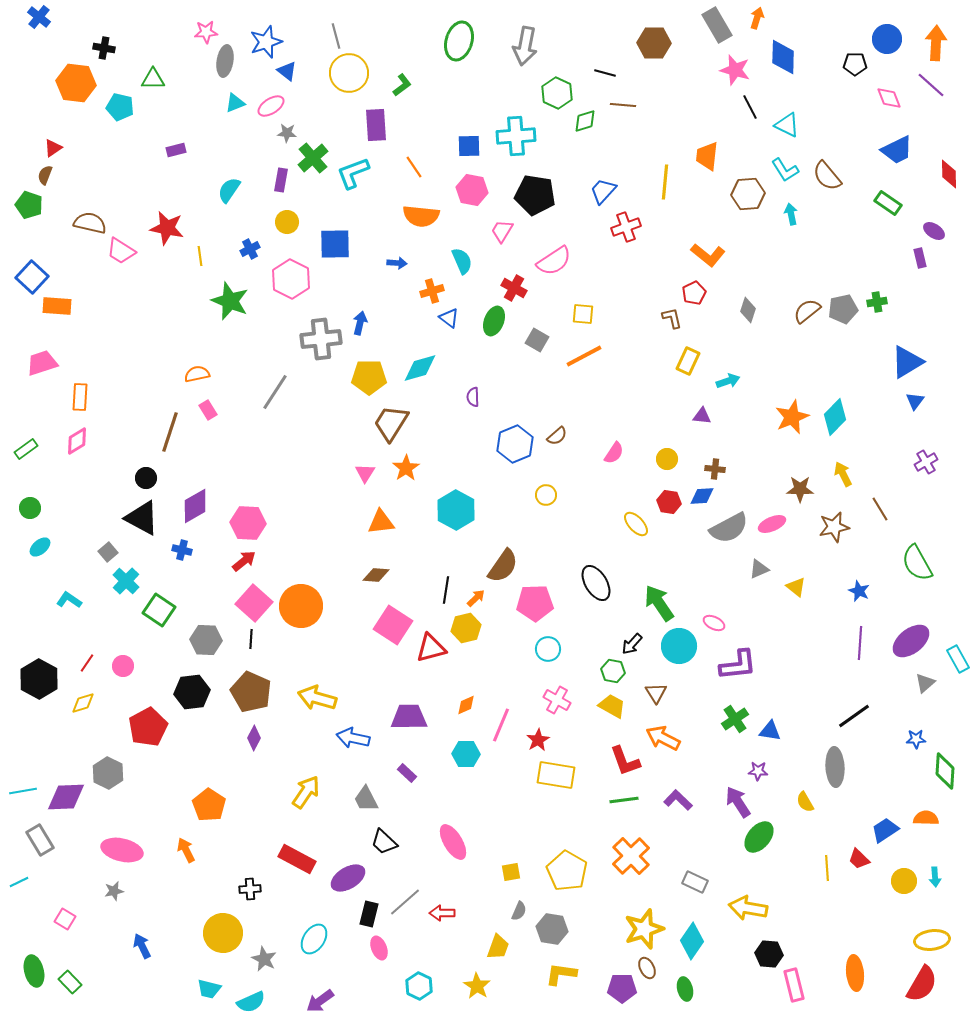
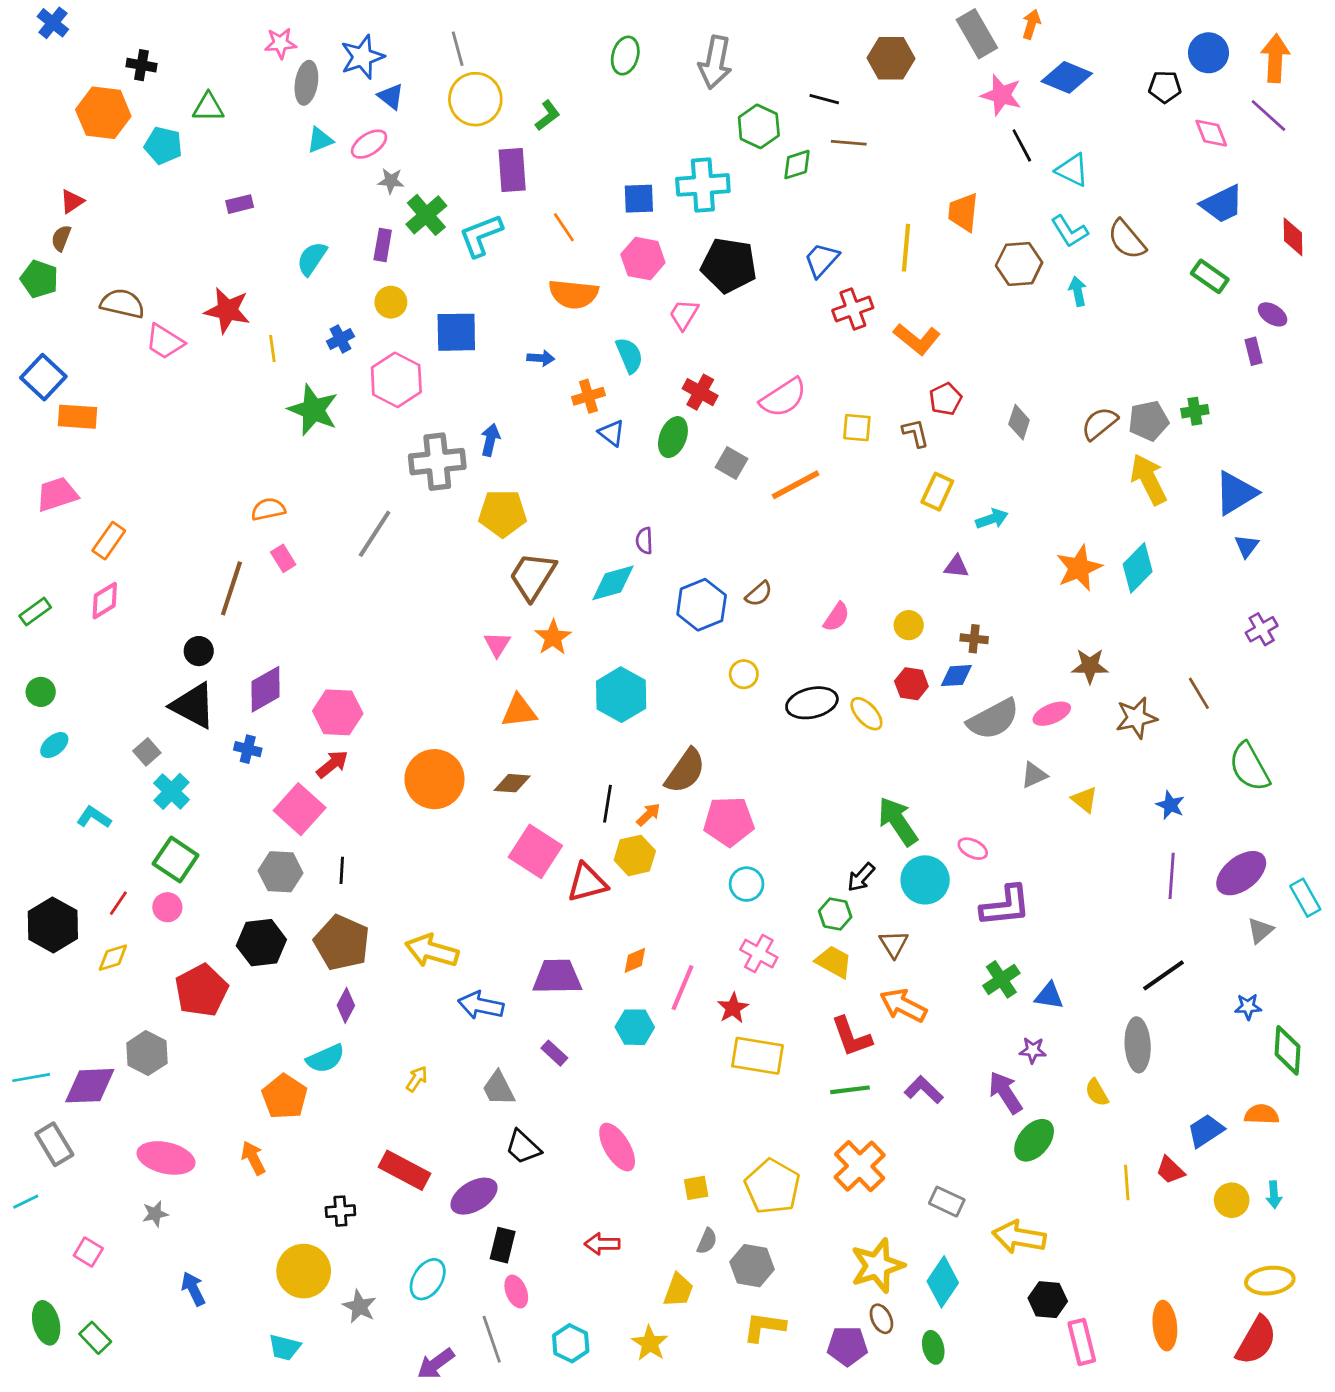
green ellipse: (459, 41) -> (625, 56), size x0.7
blue diamond: (783, 57) -> (1067, 77), turned -69
orange L-shape: (708, 255) -> (917, 339), moved
pink semicircle: (554, 261) -> (783, 398), moved
yellow square: (583, 314) -> (857, 428), moved
cyan diamond: (420, 368) -> (613, 583), moved
orange rectangle: (80, 397) -> (109, 541), turned 32
yellow arrow: (843, 474) -> (1149, 479), moved, size x1.5
black ellipse: (596, 583) -> (812, 703), moved, turned -72
pink square: (254, 603) -> (300, 809), moved
orange circle: (301, 606) -> (434, 779), moved
green square: (159, 610) -> (176, 860), moved
yellow arrow: (306, 792) -> (417, 1079), size x0.6
gray line: (405, 902) -> (492, 1339), moved, turned -68
cyan semicircle: (251, 1002) -> (325, 1058), moved

